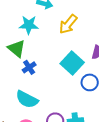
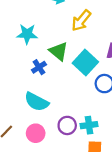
cyan star: (29, 25) -> (27, 34), moved
green triangle: (17, 49) -> (59, 51), moved

